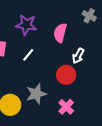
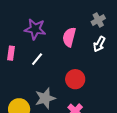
gray cross: (89, 16) -> (98, 20), turned 32
white arrow: (78, 56) -> (99, 44), moved

